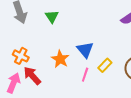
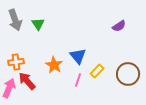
green triangle: (52, 16) -> (38, 24), moved
orange cross: (21, 56) -> (16, 62), turned -35

